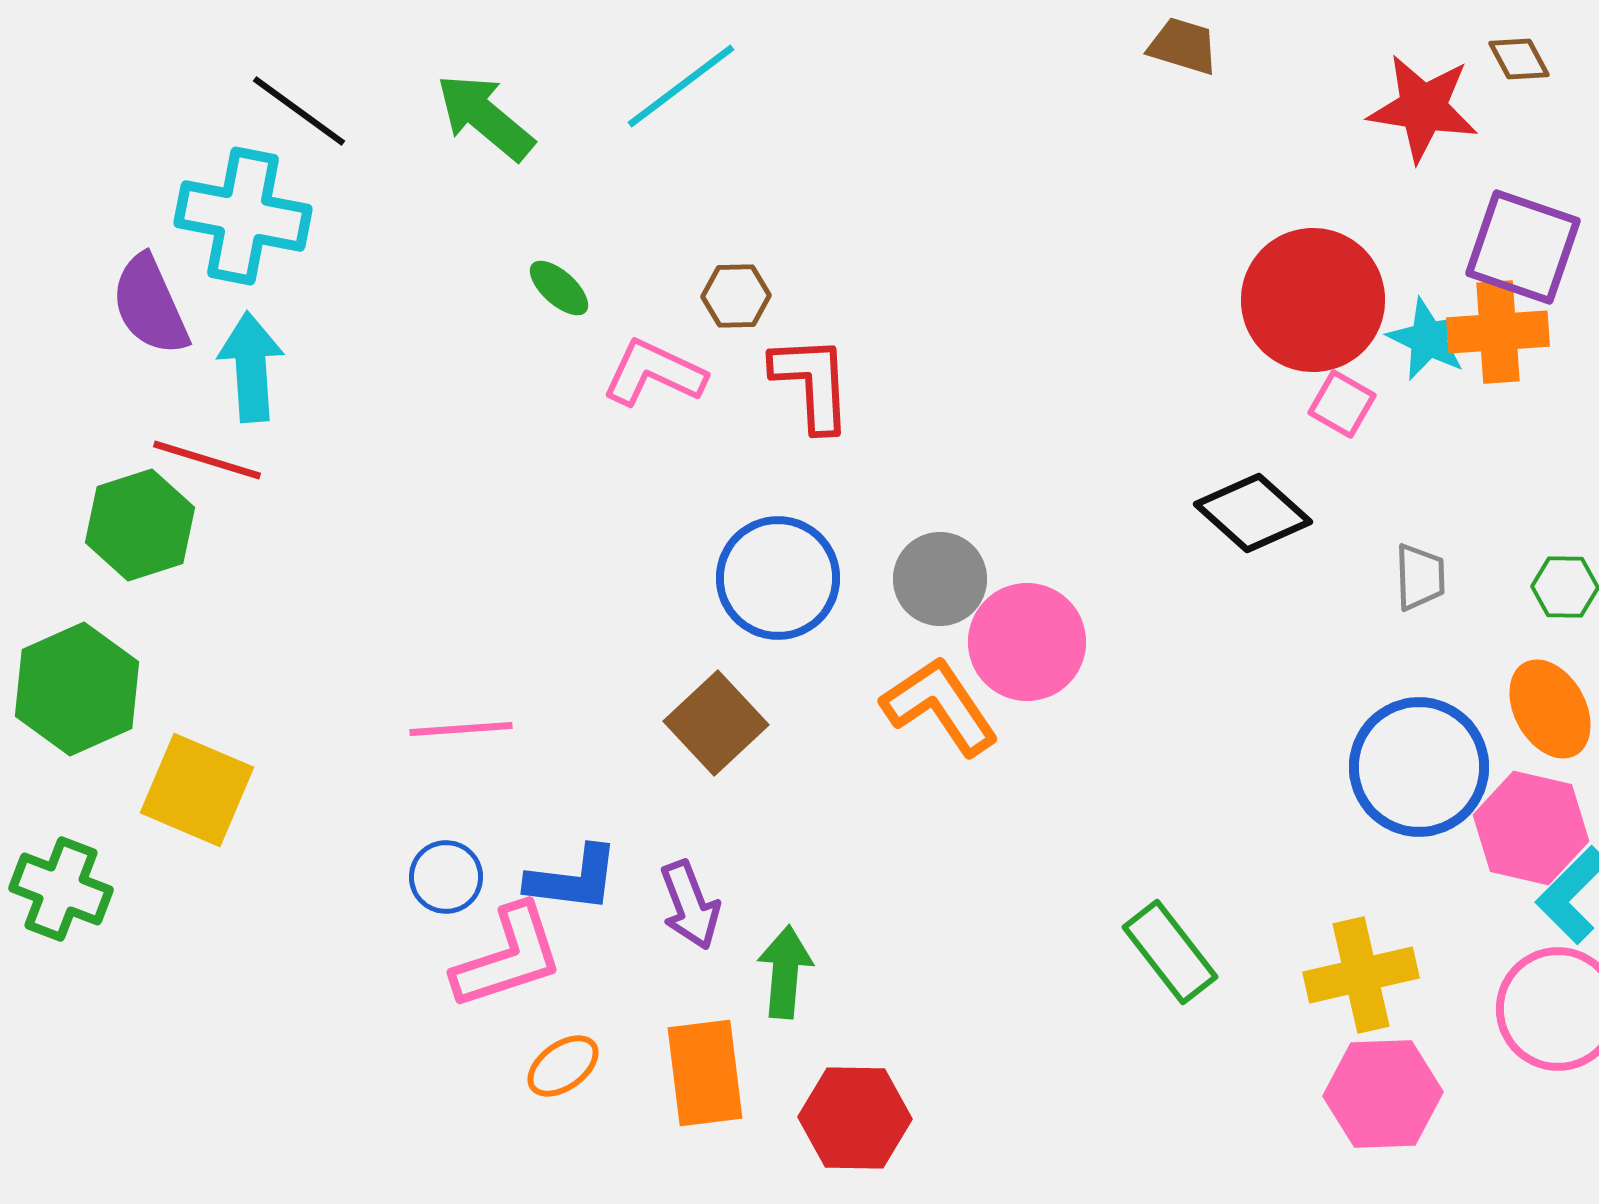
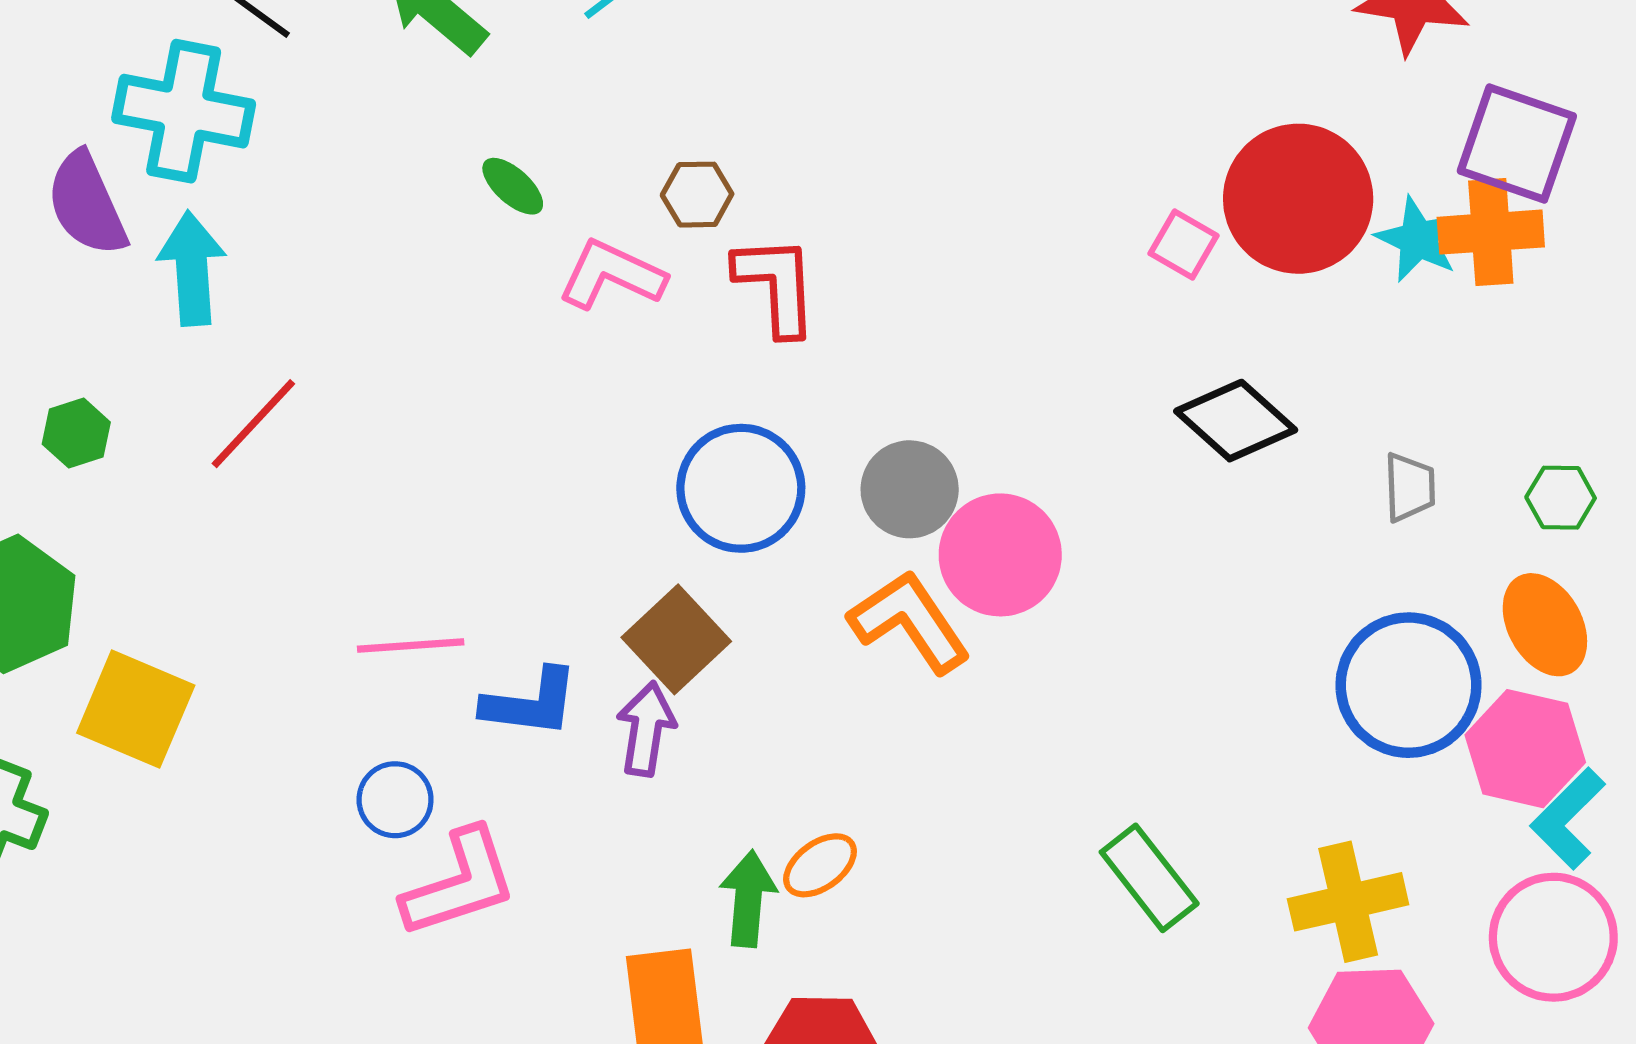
pink square: (1342, 404) -> (1184, 245), moved
red line: (207, 460) -> (253, 424), moved, turned -64
green hexagon: (140, 525) -> (76, 433), size x0.6
blue L-shape: (573, 879) -> (530, 703), moved
purple arrow: (690, 905) -> (646, 729), moved, turned -150
orange ellipse: (563, 1066) -> (820, 865), moved

